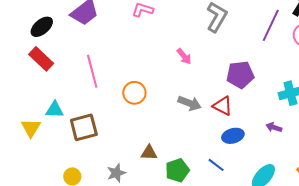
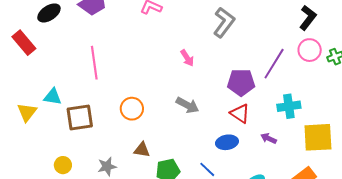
purple line: (271, 25) -> (274, 64), moved
red rectangle: (41, 59) -> (24, 43), moved
orange circle: (134, 93) -> (132, 109), moved
red triangle: (223, 106) -> (240, 113), moved

